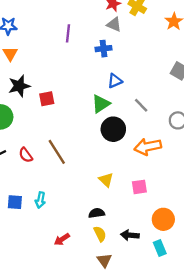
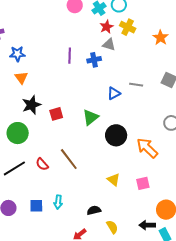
blue cross: (104, 49) -> (94, 60), moved
green triangle: (101, 104) -> (91, 117), moved
gray line: (141, 105) -> (136, 85), moved, turned -32
orange arrow: (148, 147) -> (147, 148), turned 60
black semicircle: (97, 213) -> (94, 210), moved
black arrow: (130, 235) -> (147, 225), moved

